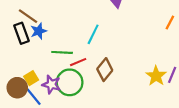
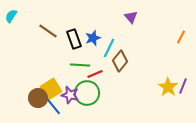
blue star: (39, 31) -> (93, 38), moved
black rectangle: (22, 33) -> (74, 39), moved
brown diamond: (105, 70) -> (120, 61), moved
yellow square: (31, 78) -> (51, 89), size x1.5

